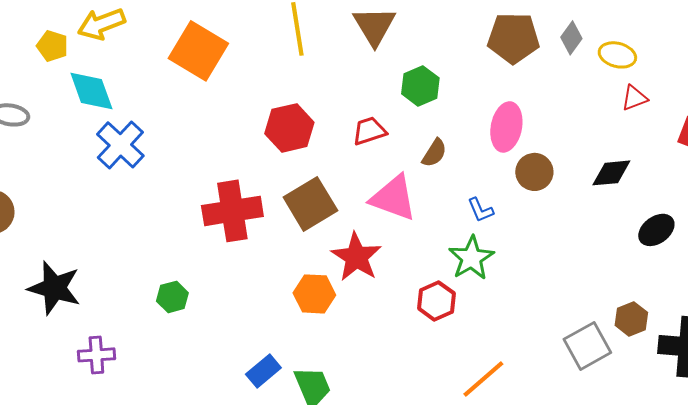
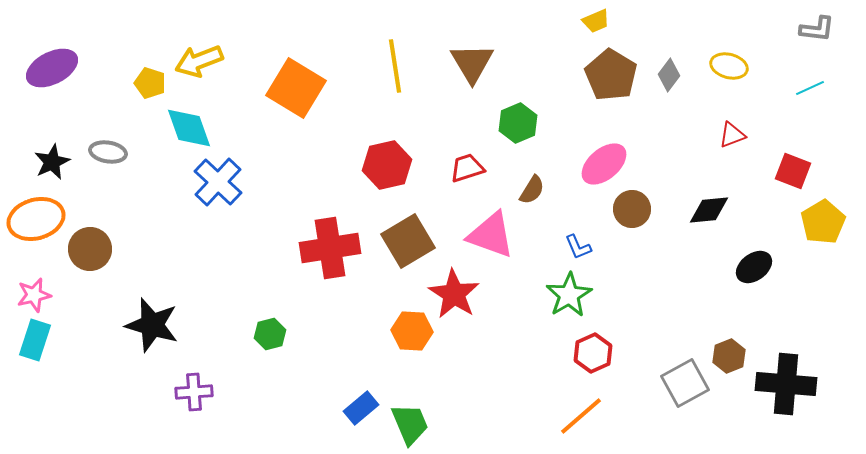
brown pentagon: (513, 38) -> (611, 75), turned 30
yellow ellipse: (617, 55) -> (729, 66), moved
pink ellipse: (506, 127) -> (604, 164), turned 39
red hexagon: (436, 301) -> (593, 353), moved

